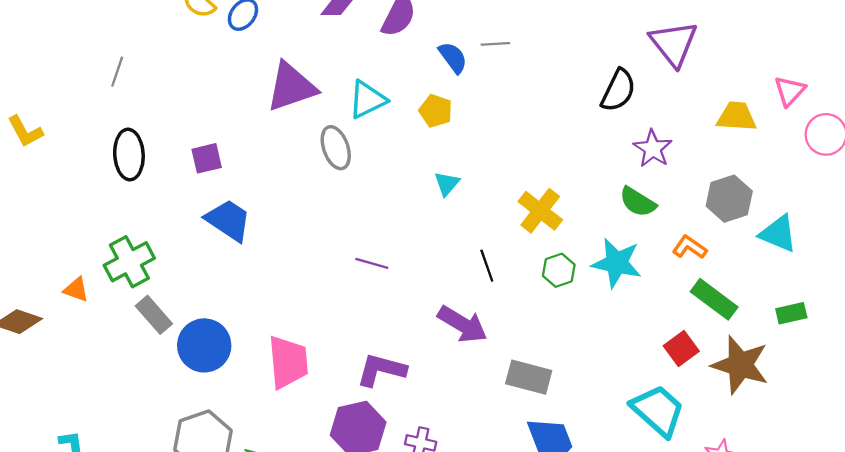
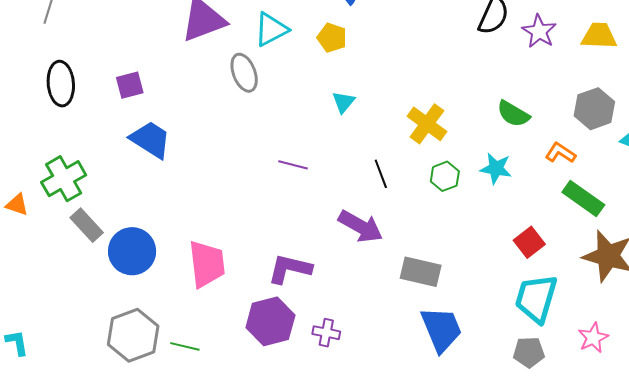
purple star: (653, 149) -> (539, 31), moved
purple line: (372, 263) -> (293, 165), moved
cyan star: (617, 263) -> (496, 168), size x0.7
red square: (681, 348) -> (529, 242), moved
cyan trapezoid: (658, 411) -> (536, 298), turned -114

